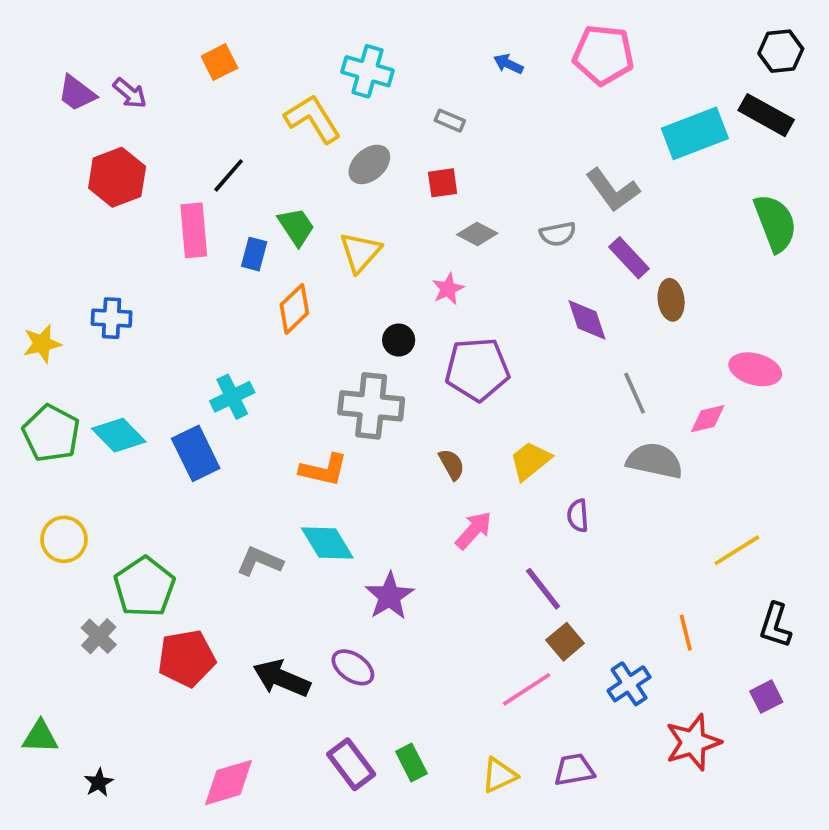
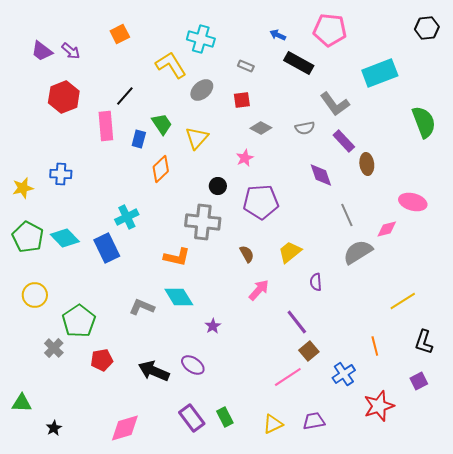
black rectangle: (766, 115) -> (299, 63), moved
gray semicircle: (655, 461) -> (358, 252), turned -44
purple star: (389, 596) -> (213, 326), size x0.6
red pentagon: (187, 658) -> (102, 360), size x0.7

